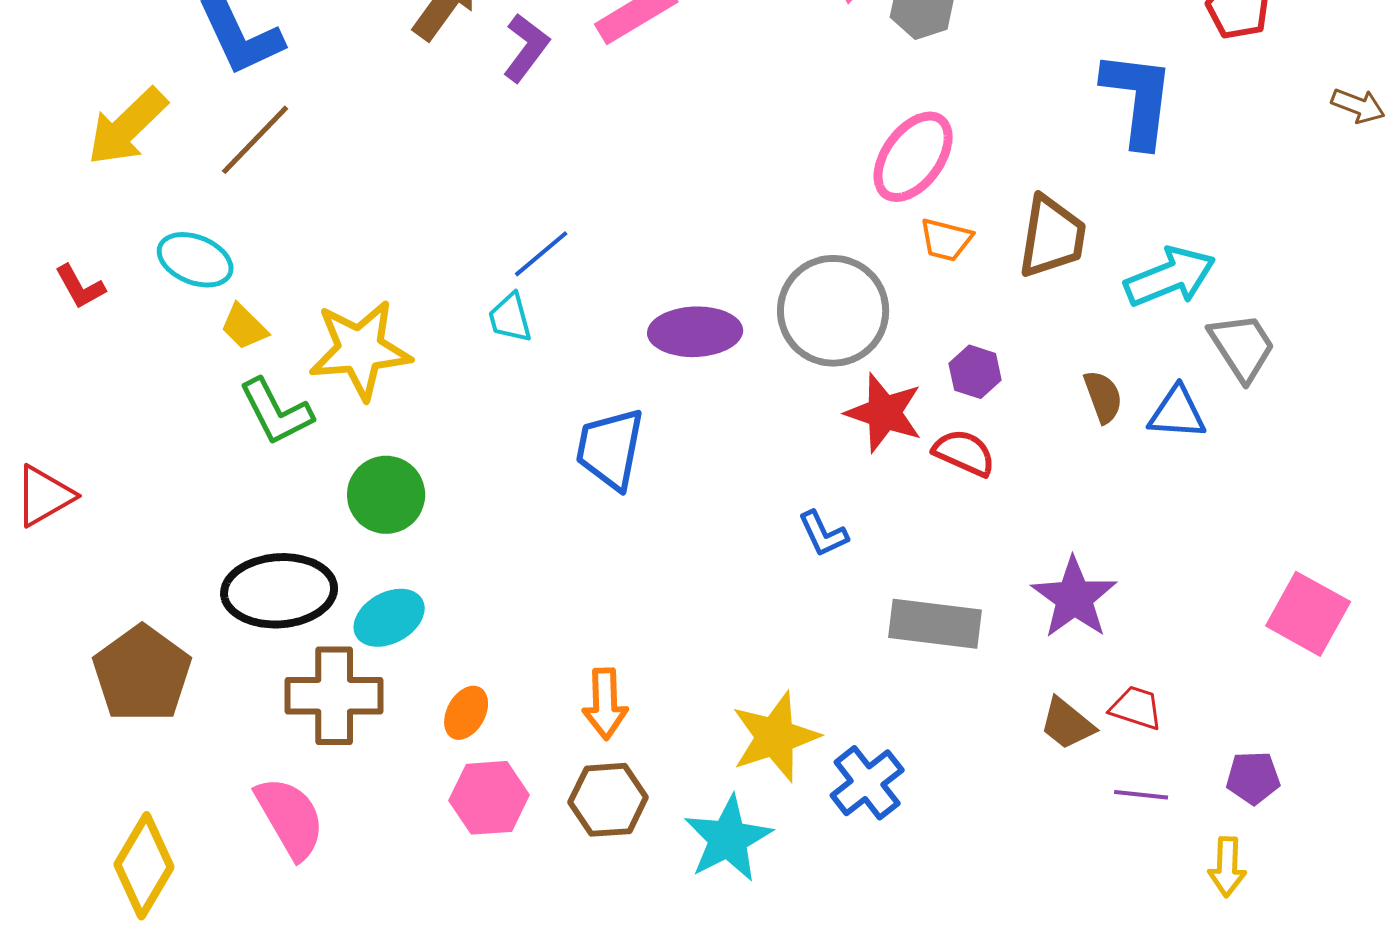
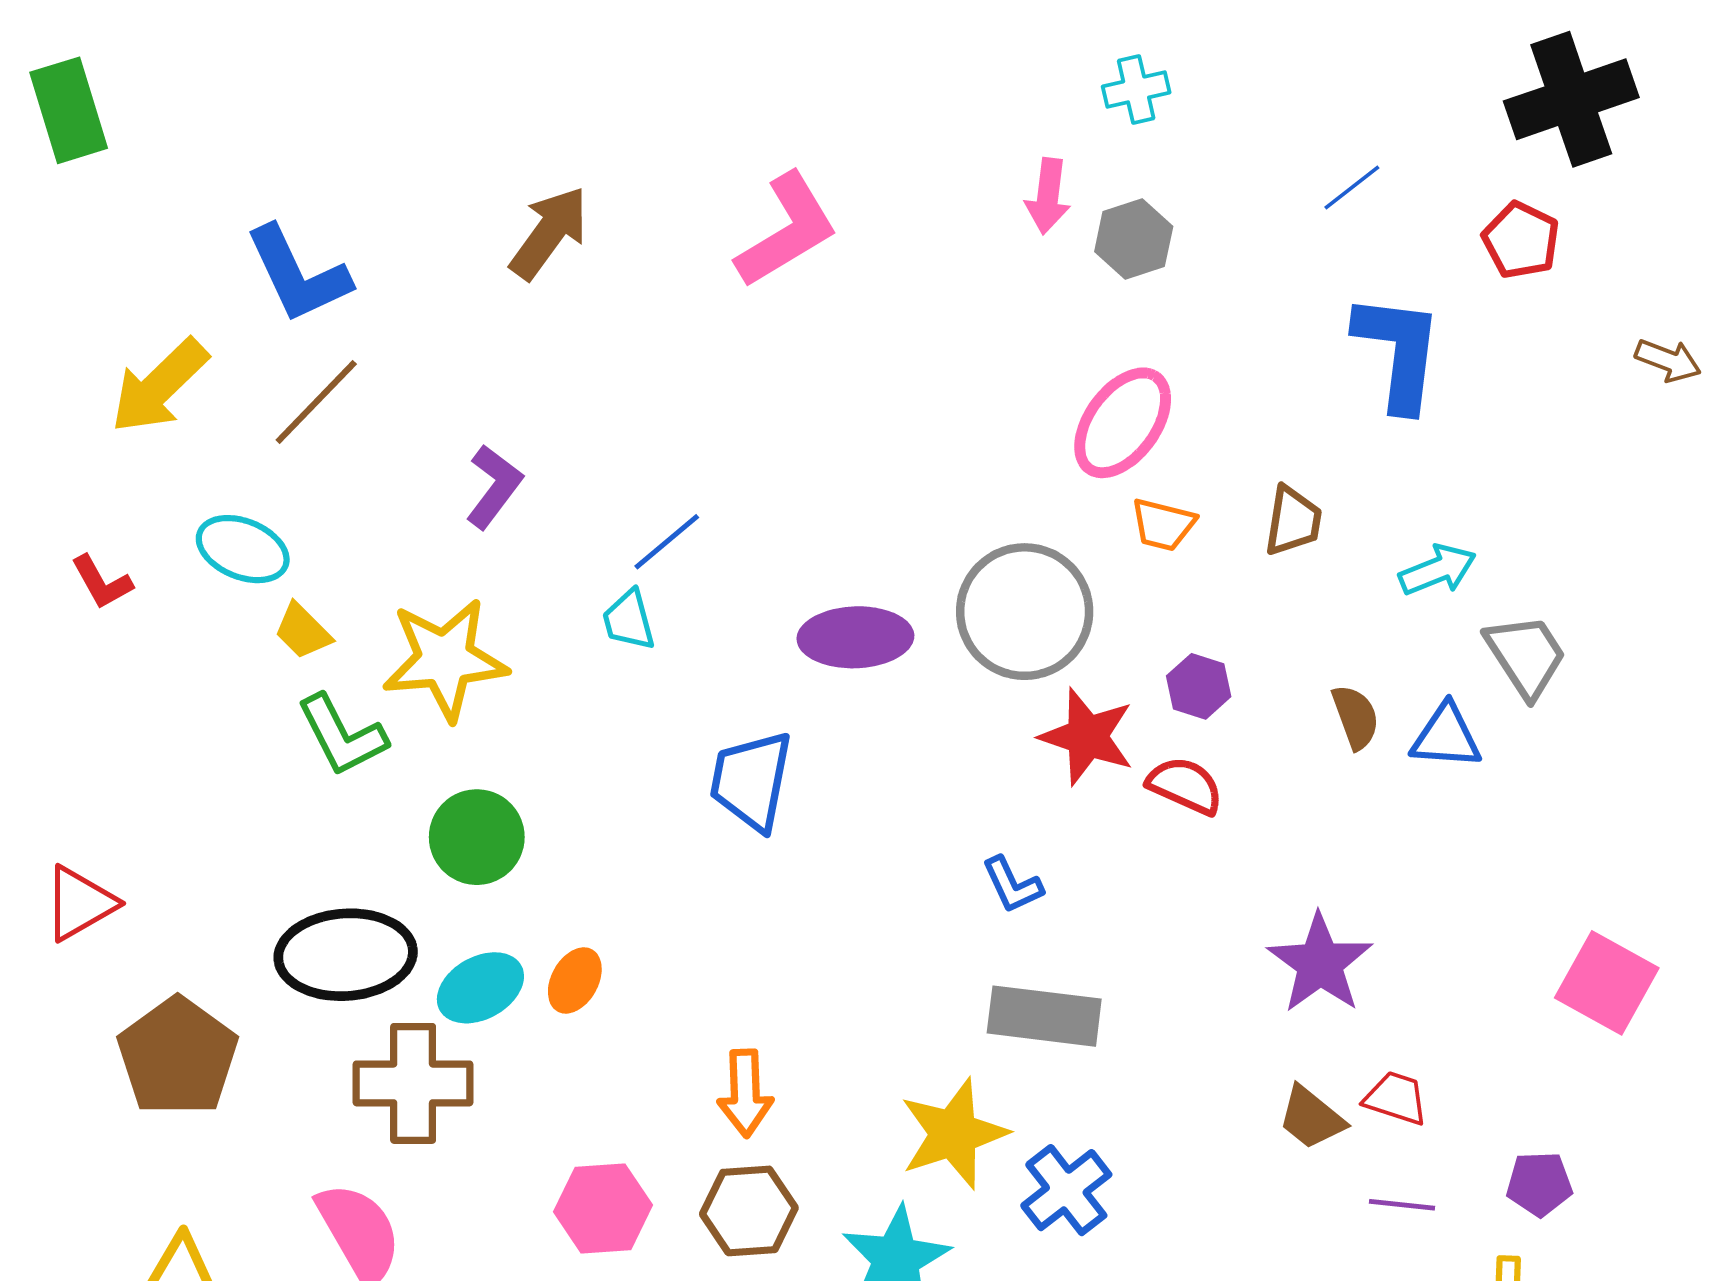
purple L-shape: (526, 48) -> (494, 487), moved
brown trapezoid: (1052, 237) -> (1293, 521), size x0.7
cyan arrow: (1170, 277) -> (1438, 570), size x0.7
red triangle: (44, 496) -> (80, 903), moved
gray rectangle: (935, 624) -> (1044, 1016), moved
orange ellipse: (466, 713) -> (575, 980), moved

